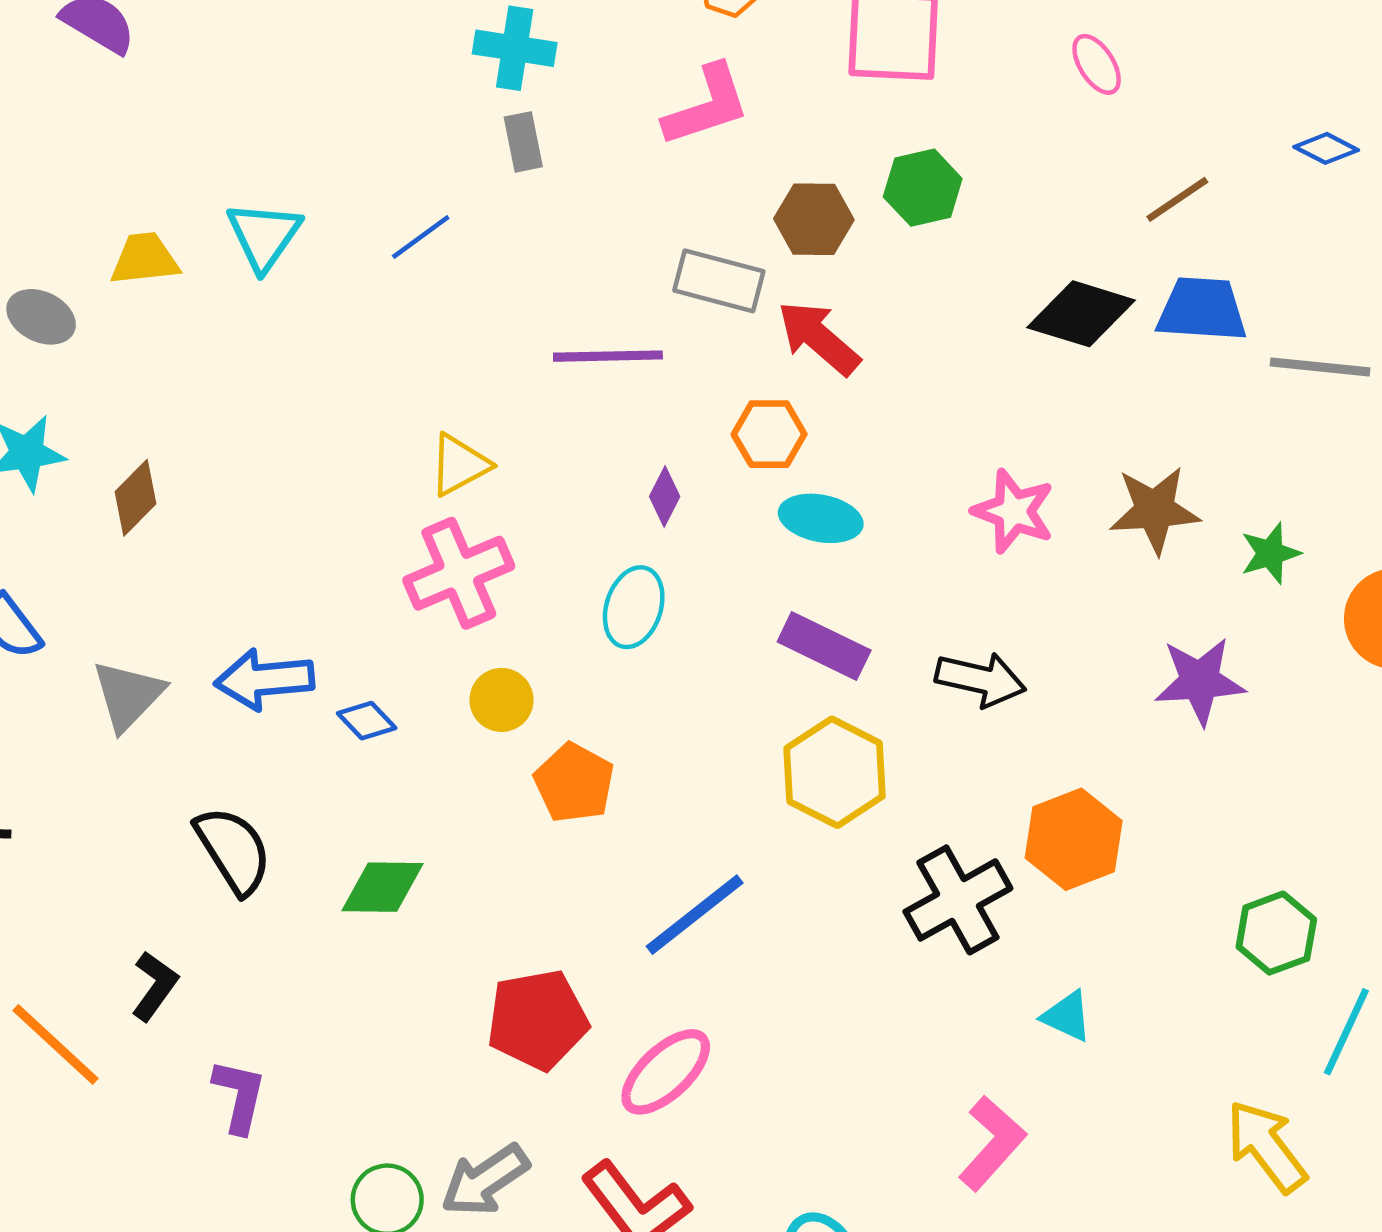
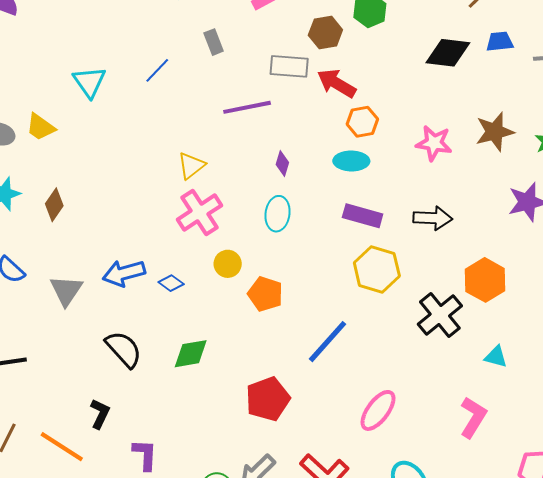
gray rectangle: (523, 142) -> (214, 42), moved
yellow trapezoid: (145, 259) -> (40, 127), moved, turned -128
blue trapezoid: (1202, 309) -> (500, 42), size x0.7
orange hexagon: (769, 434) -> (362, 122), moved
pink ellipse: (666, 1072) -> (378, 410), moved

